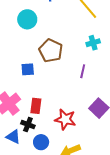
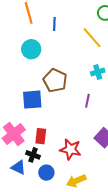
blue square: (28, 69) -> (32, 100), size x1.5

